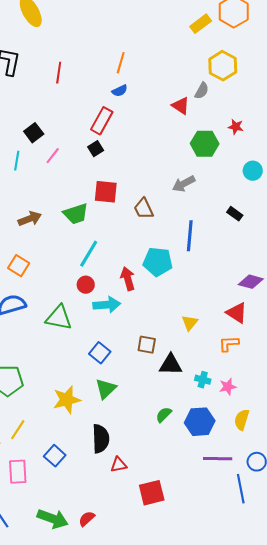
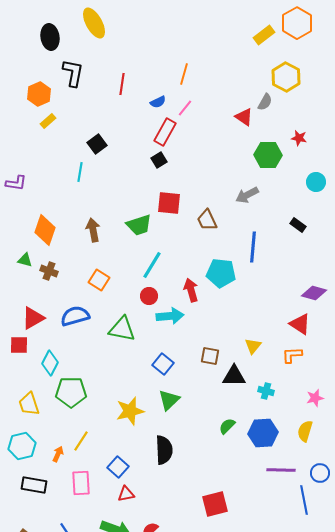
blue semicircle: (120, 91) -> (158, 102), moved
pink line: (53, 156) -> (185, 108), moved
brown arrow: (30, 219) -> (93, 230), turned -80
orange square: (19, 266) -> (99, 280), moved
yellow triangle: (190, 323) -> (253, 346), moved
pink star: (228, 387) -> (315, 398), moved
red triangle: (119, 465) -> (126, 494), moved

